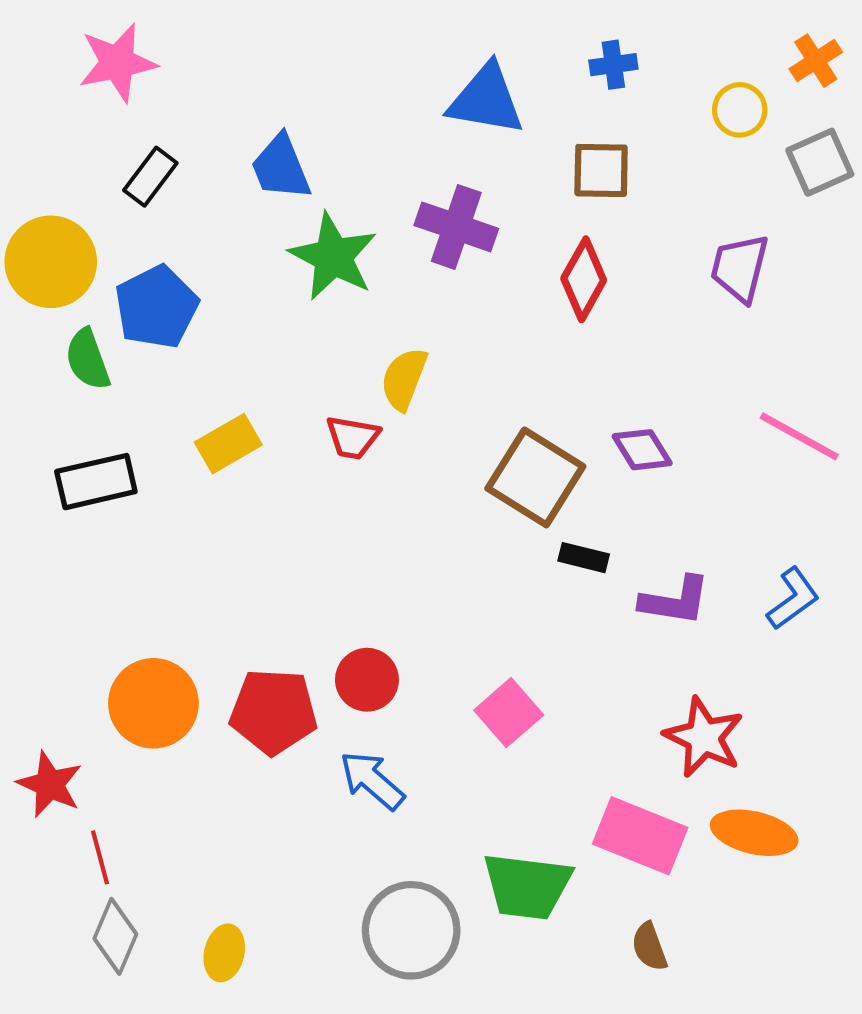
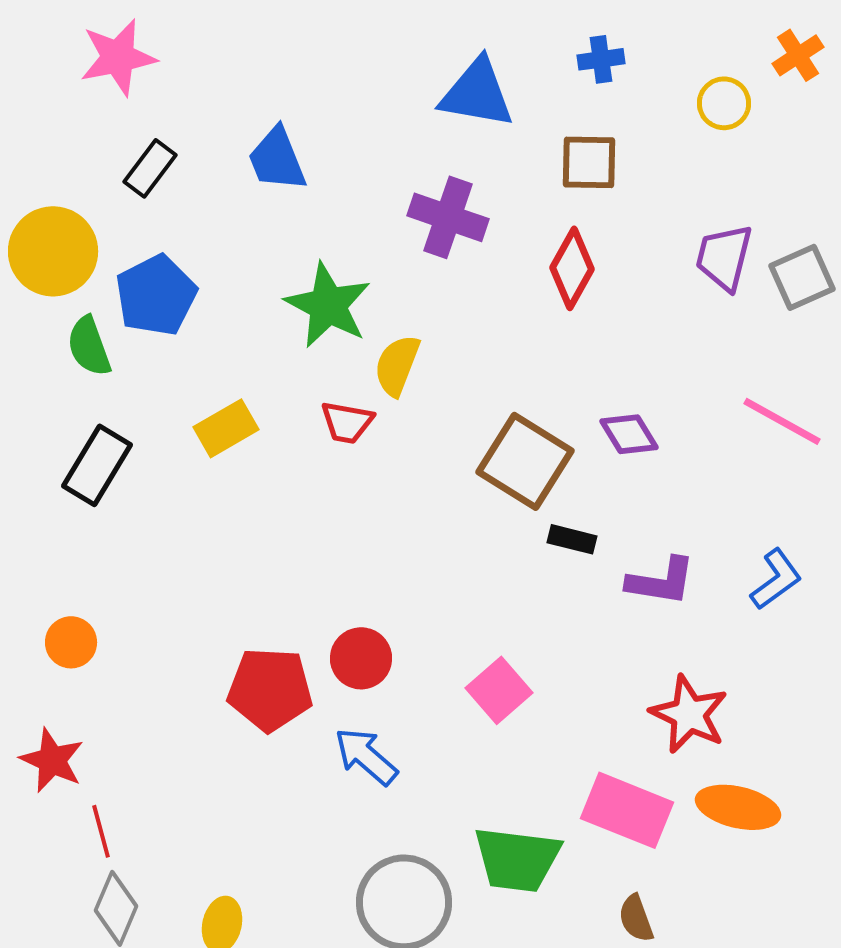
gray square: (820, 162) -> (802, 277), moved
green star: (333, 257) -> (328, 305), moved
black rectangle: (96, 482) -> (97, 465), turned -46
orange circle: (153, 703) -> (71, 642), moved, size x0.6

